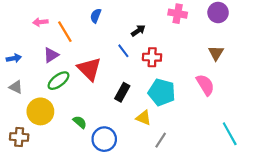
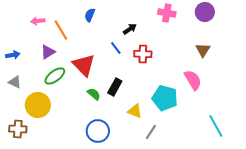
cyan pentagon: (162, 92) -> (165, 98), moved
green semicircle: (80, 122) -> (94, 94), moved

